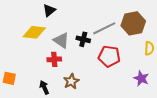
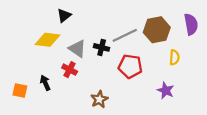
red cross: (54, 59) -> (70, 70), turned 32
brown star: (71, 81) -> (99, 99), moved
black arrow: (44, 87) -> (45, 83), moved

